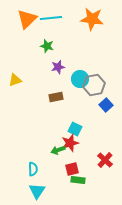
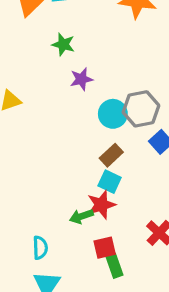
cyan circle: (80, 79) -> (113, 114), moved
brown rectangle: (56, 97) -> (111, 155), moved, turned -32
green rectangle: (78, 180) -> (115, 266), turned 64

